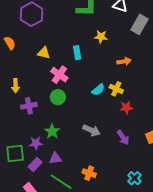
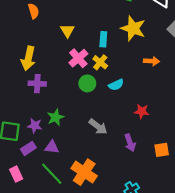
yellow star: (101, 37) -> (133, 28), size x1.6
yellow triangle: (44, 53) -> (67, 31), turned 32
yellow arrow: (16, 86) -> (28, 58), size x1.5
yellow cross: (116, 89) -> (100, 62), moved
green circle: (58, 97) -> (87, 83), moved
orange cross: (89, 173) -> (84, 172), size x1.6

